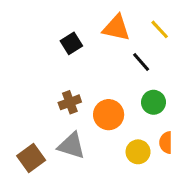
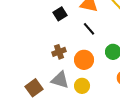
black line: (141, 62) -> (89, 29), moved
yellow circle: (138, 152) -> (82, 86), moved

